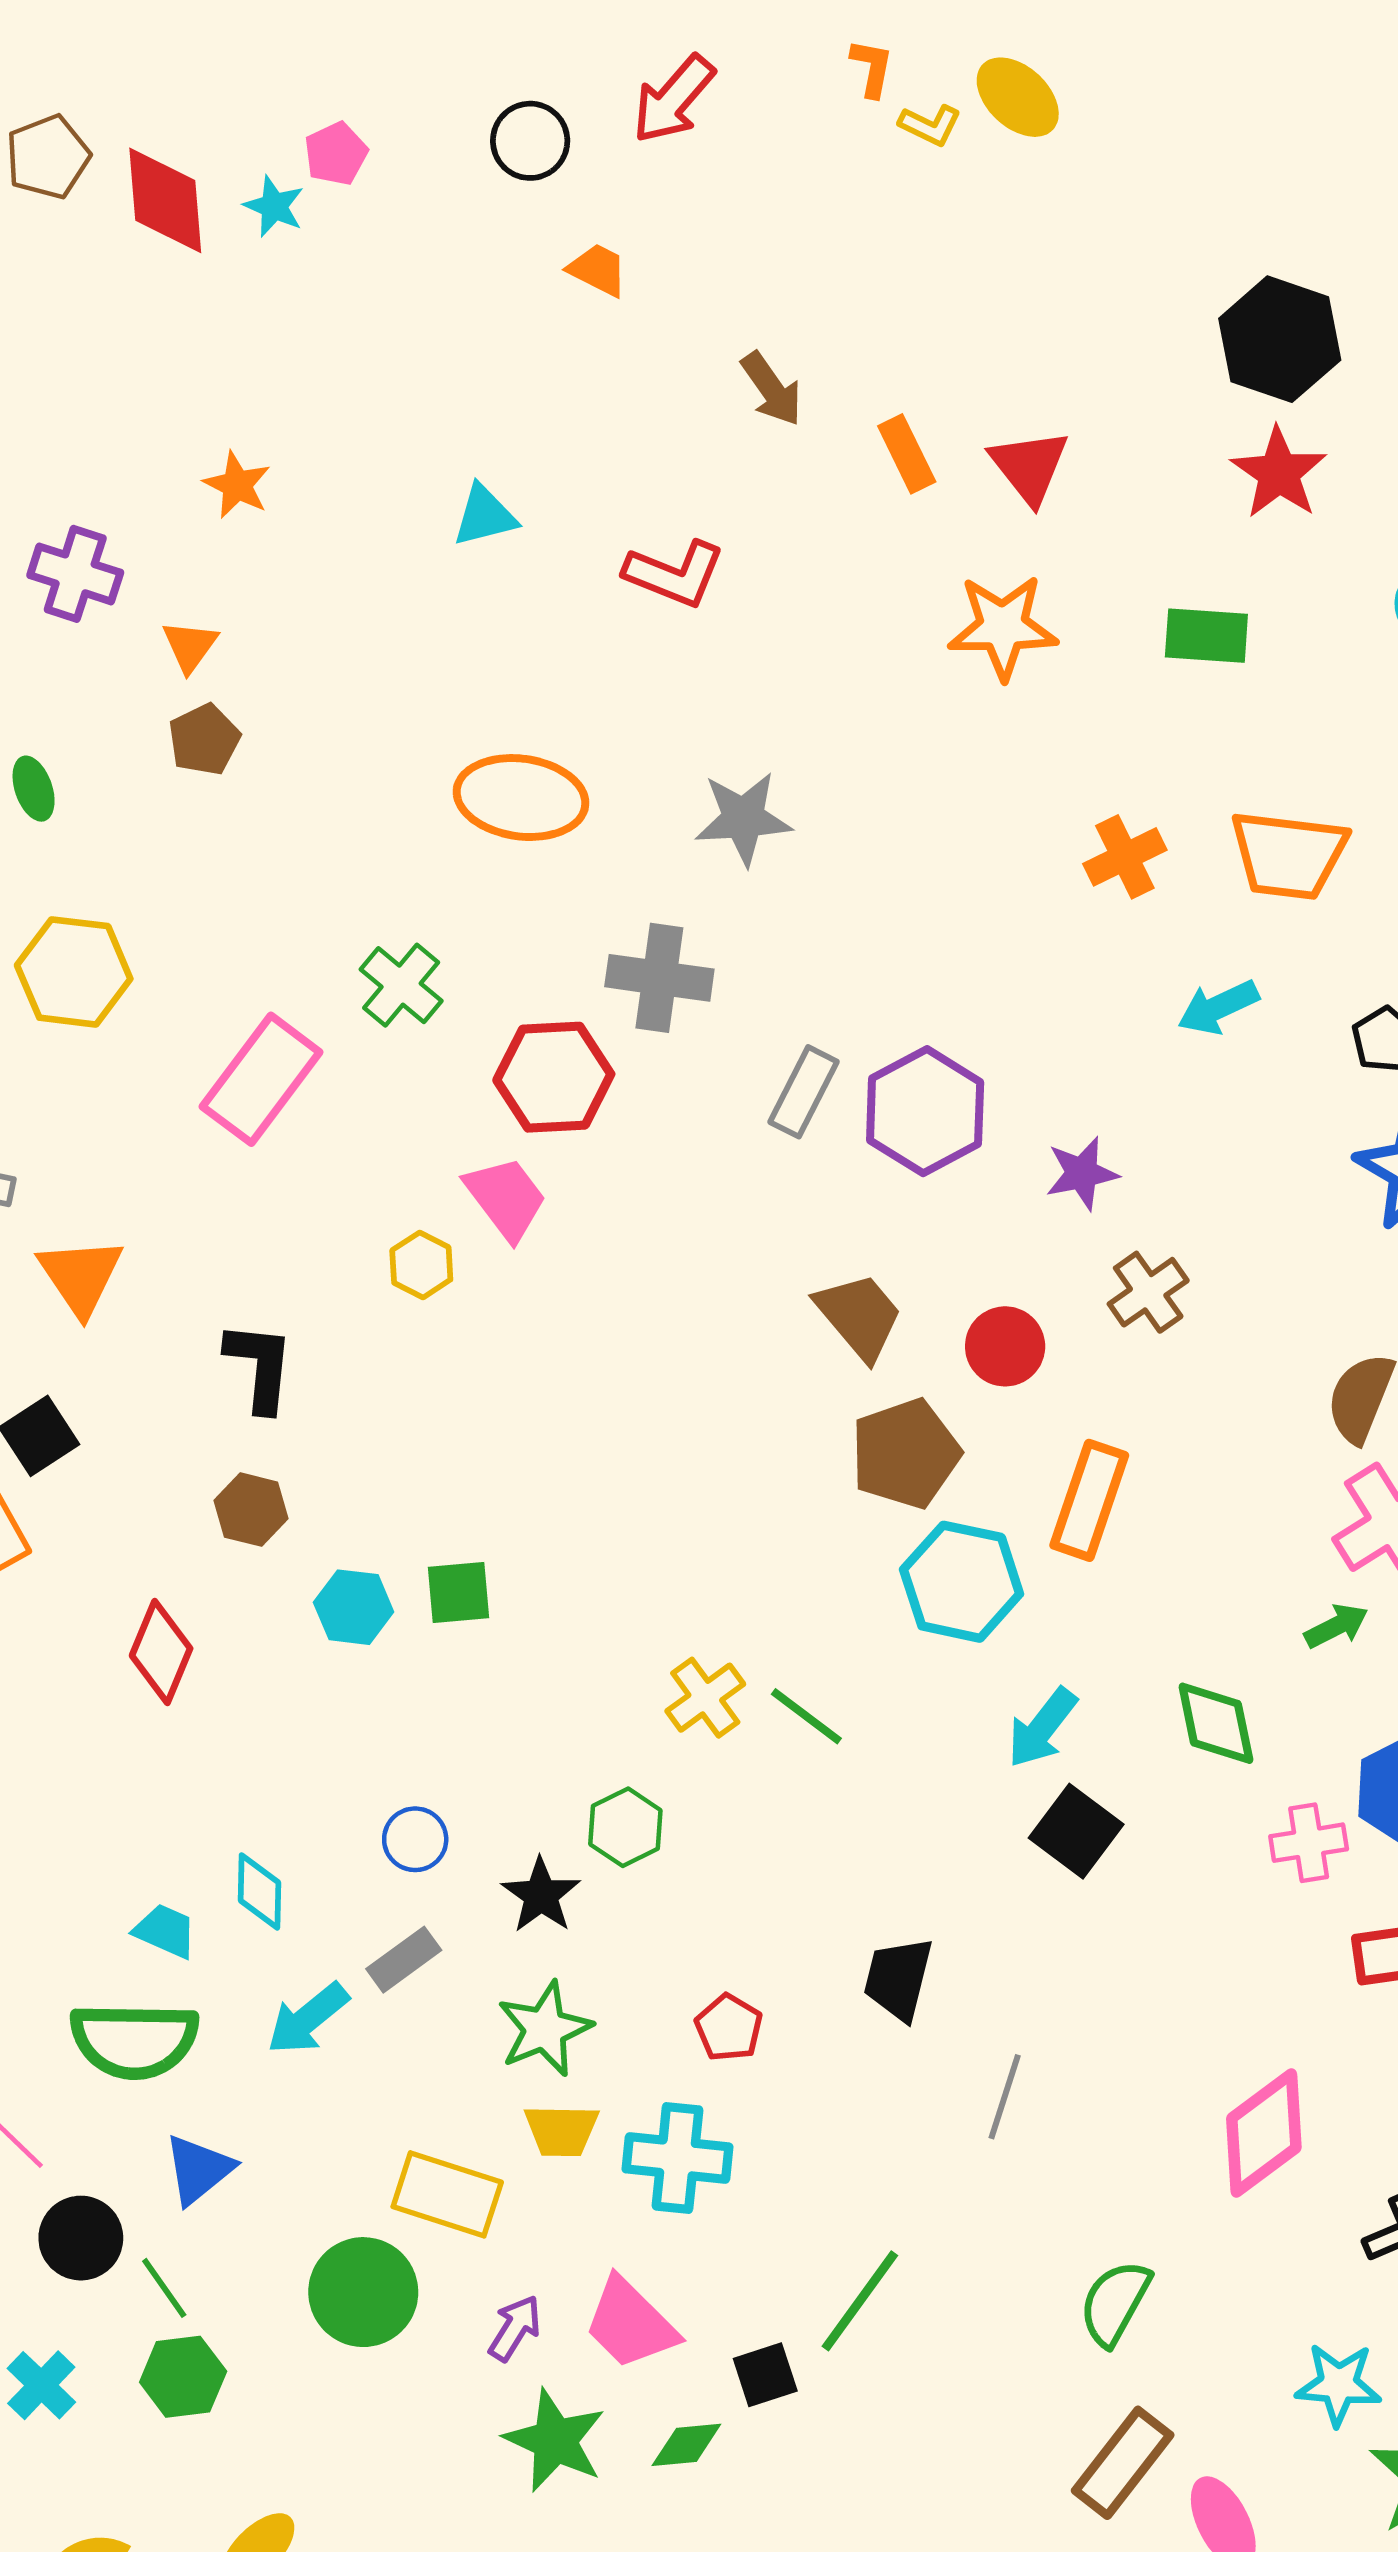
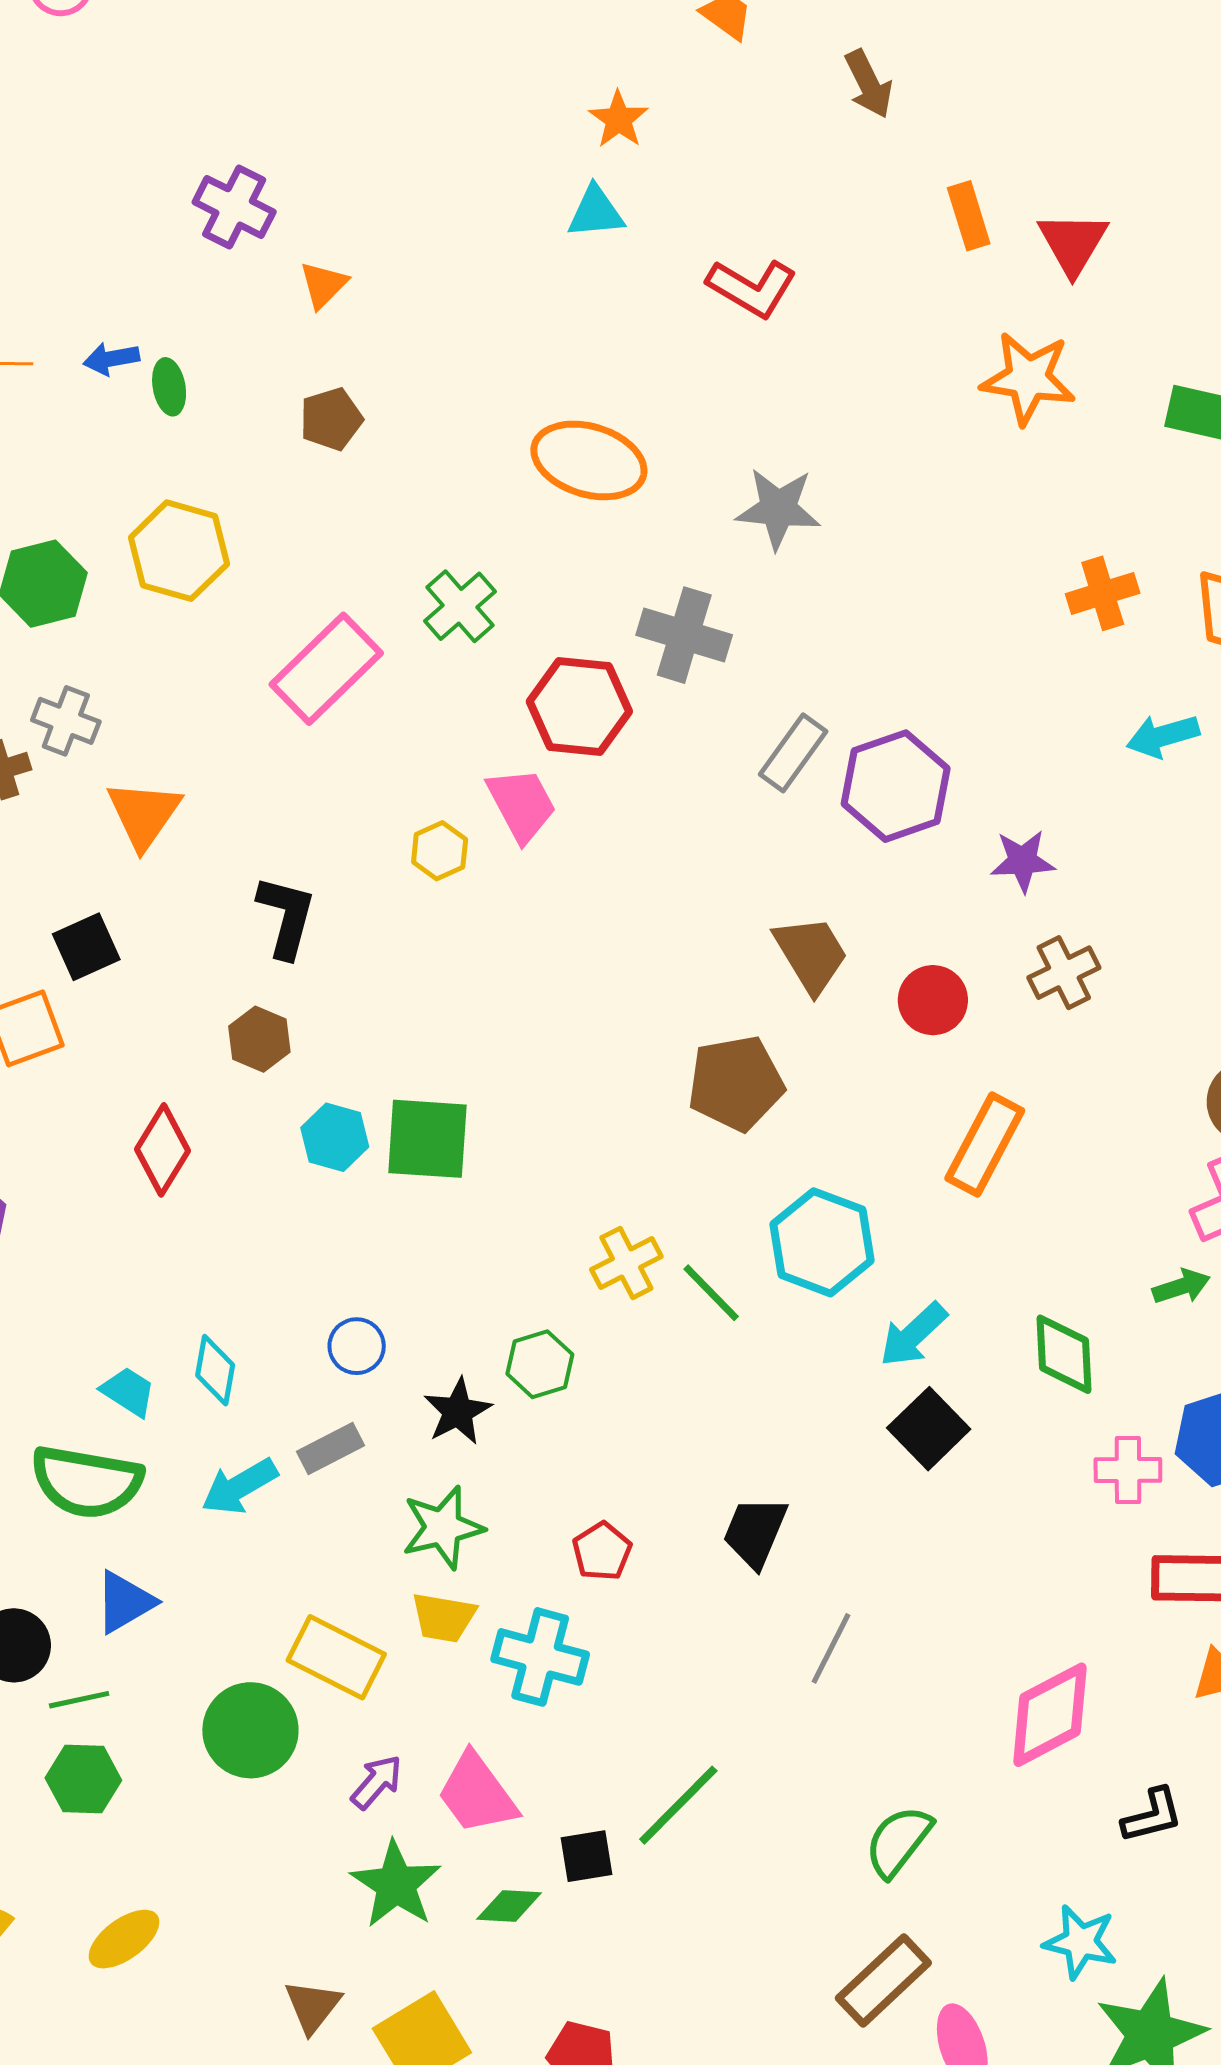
brown arrow: (772, 389) -> (869, 84), moved
orange star: (237, 485) -> (619, 119), moved
brown pentagon: (204, 740) -> (331, 419), moved
brown pentagon: (905, 1454) -> (736, 1083), moved
cyan hexagon: (962, 1582) -> (822, 1242), moved
green square: (458, 1593) -> (427, 1139), size x1.5
green line: (164, 2288) -> (79, 1700), turned -76

